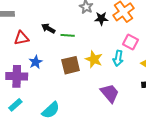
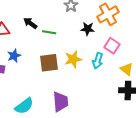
black star: (101, 19) -> (88, 29), moved
yellow star: (94, 59) -> (73, 59), turned 30
purple trapezoid: (110, 93) -> (60, 102), moved, turned 30

